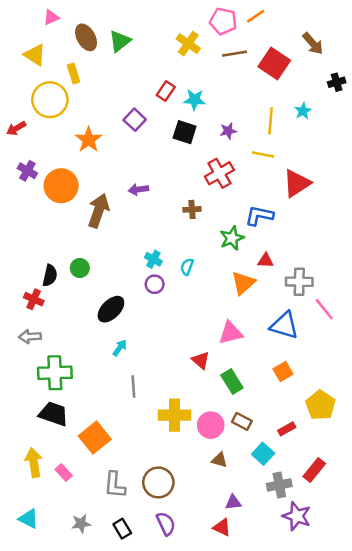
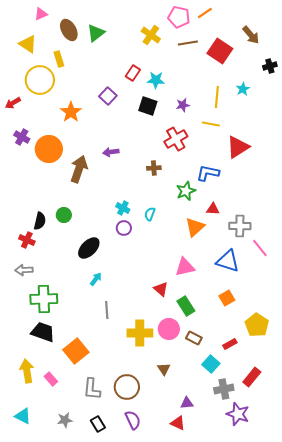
pink circle: (211, 425) -> (169, 329), moved
brown triangle: (219, 460) -> (164, 369), moved, turned 40

